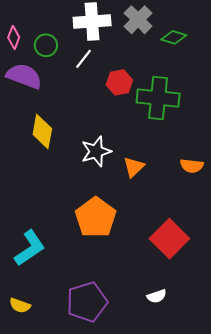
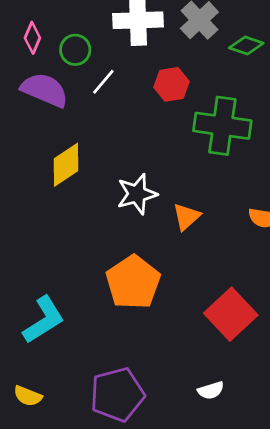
white line: (84, 59) -> (103, 82), moved
red hexagon: (119, 82) -> (172, 84), moved
yellow diamond: (42, 131) -> (66, 165), turned 44

